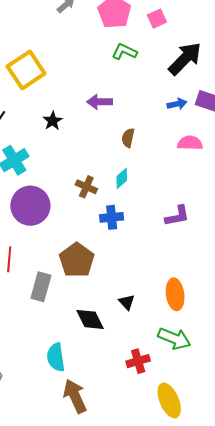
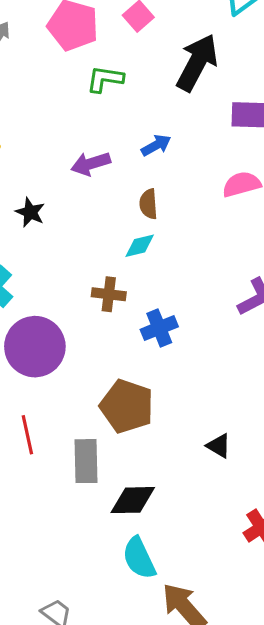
blue arrow: (177, 104) -> (156, 145), moved
cyan diamond: (122, 178) -> (140, 246), moved, turned 45
black diamond: (90, 319) -> (133, 500), moved, turned -48

